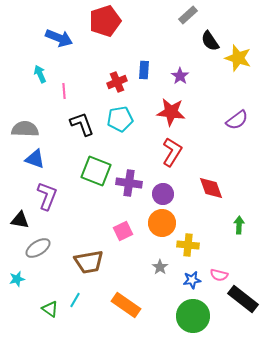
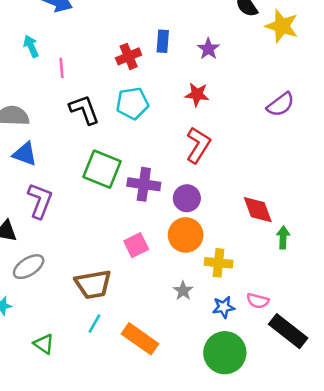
red star: (171, 112) -> (197, 94), size x0.7
red diamond: (211, 188) -> (258, 210), moved
cyan line: (75, 300) -> (94, 324), moved

